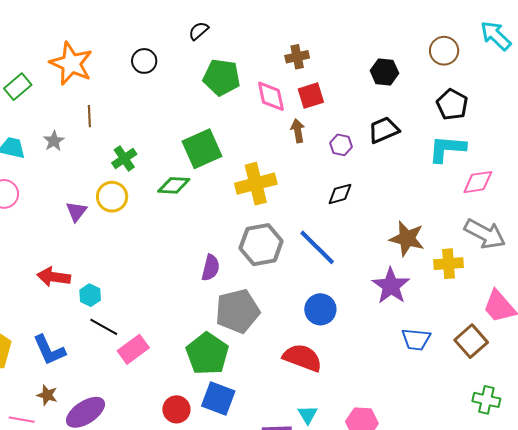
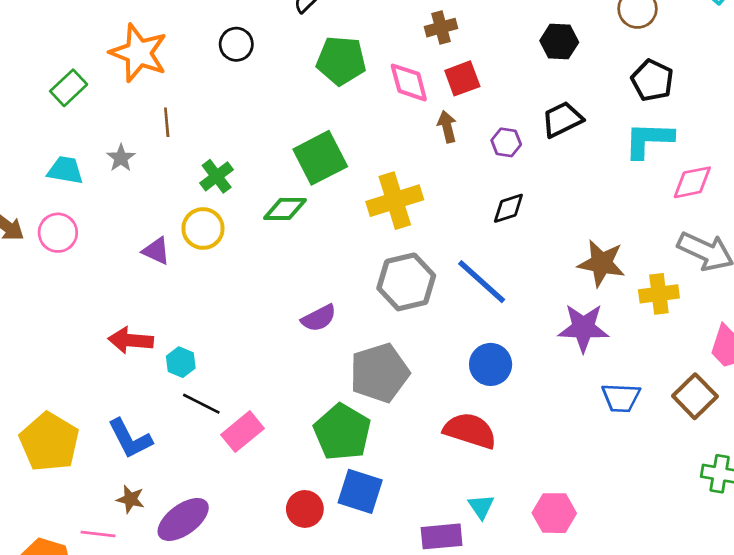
purple triangle: (76, 211) -> (156, 251), turned -40
purple semicircle: (211, 268) -> (319, 318), moved, turned 52
purple star: (391, 286) -> (583, 328), turned -30

